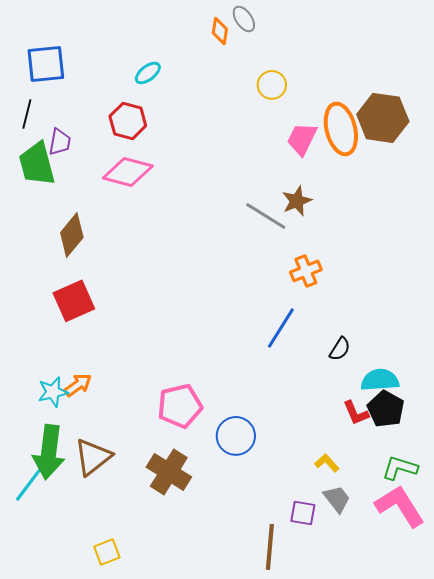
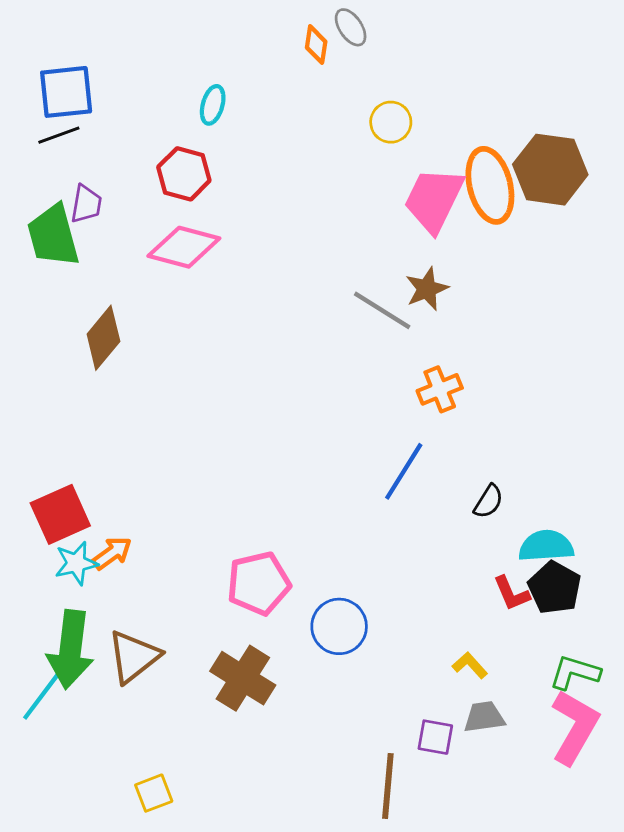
cyan ellipse: (148, 73) -> (213, 105), turned -36
black line: (27, 114) -> (59, 135), moved, turned 56
pink trapezoid: (302, 139) -> (434, 200), size x1.4
red square: (74, 301) -> (60, 514), moved
gray trapezoid: (337, 499) -> (484, 717), turned -60
pink L-shape: (400, 506) -> (575, 727), turned 62

